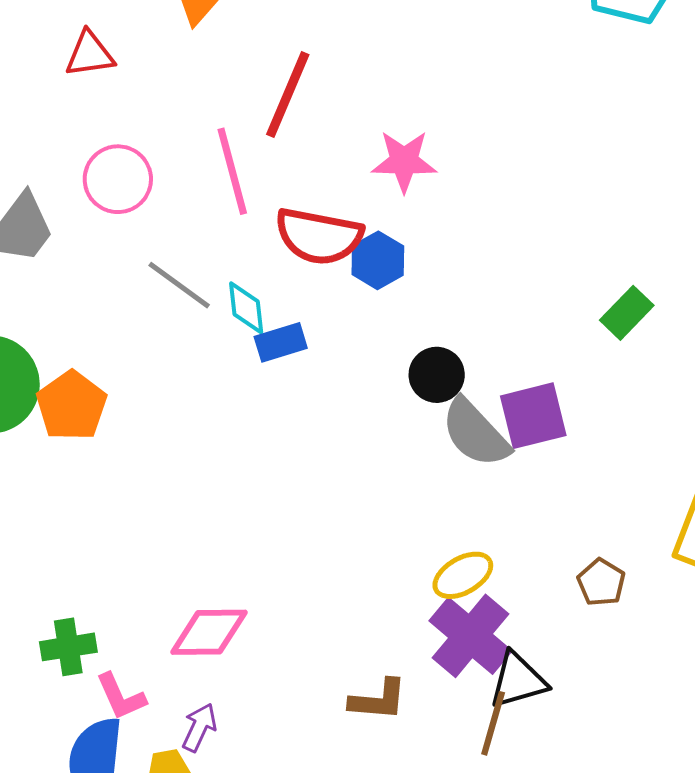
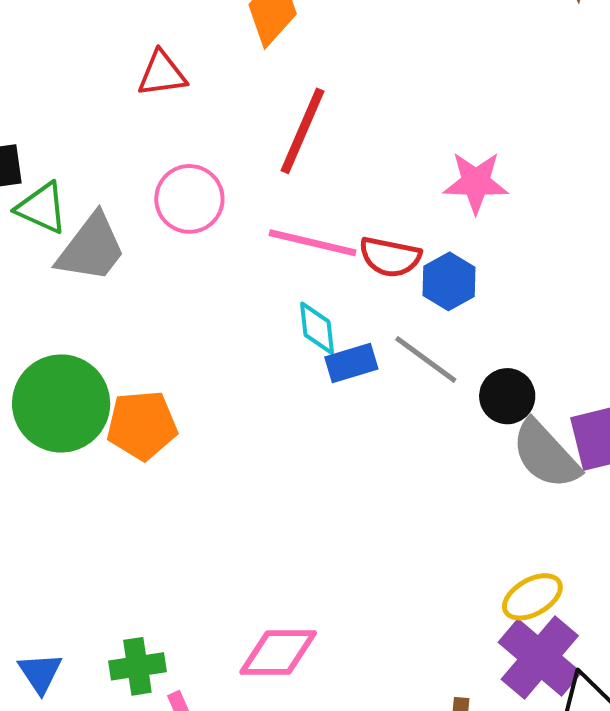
red line: (288, 94) -> (303, 131), moved
pink line: (232, 171) -> (313, 243), moved, turned -62
red semicircle: (319, 236) -> (390, 257), size x0.7
gray line: (179, 285) -> (426, 359), moved
orange pentagon: (71, 406) -> (142, 425), turned 30

